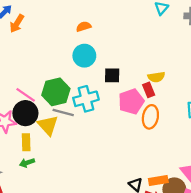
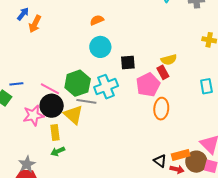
orange ellipse: (150, 117) -> (161, 109), moved

